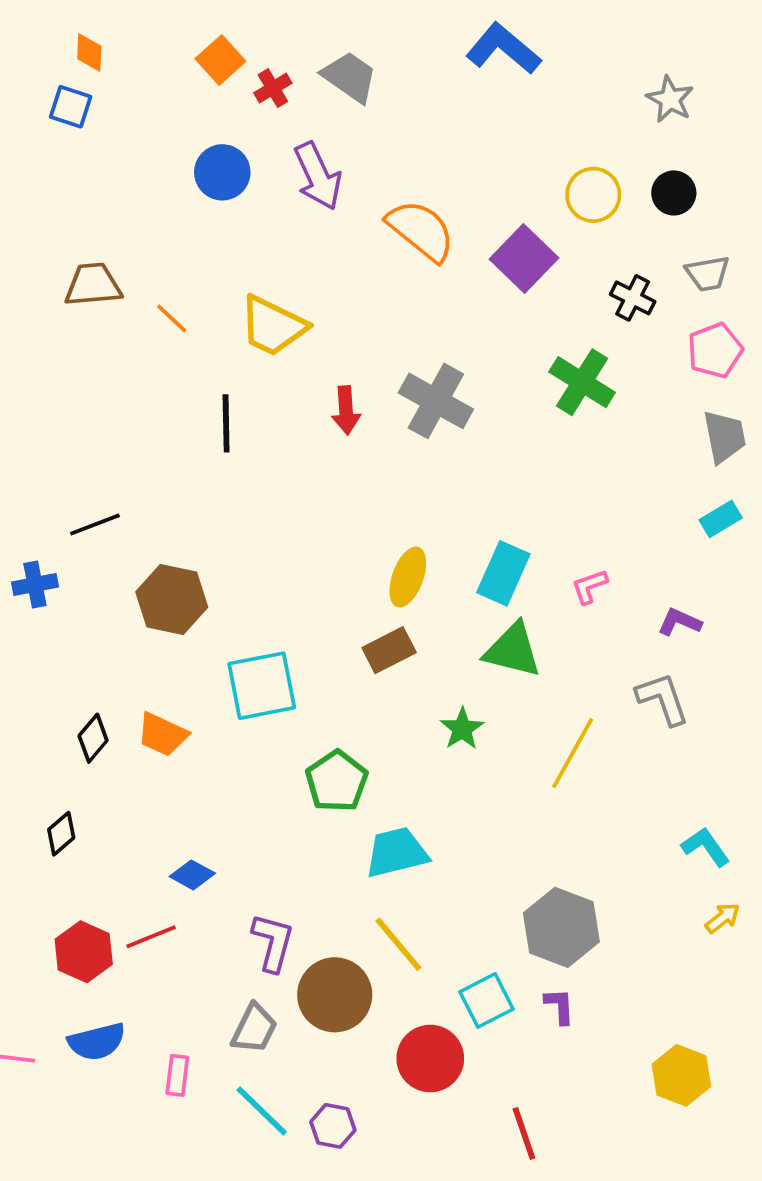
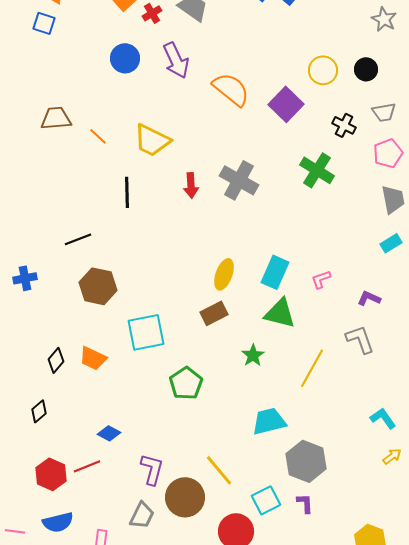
gray star: (670, 99) -> (384, 19), moved
black line: (95, 525) -> (78, 239), moved
cyan trapezoid: (397, 852) -> (269, 421), moved

